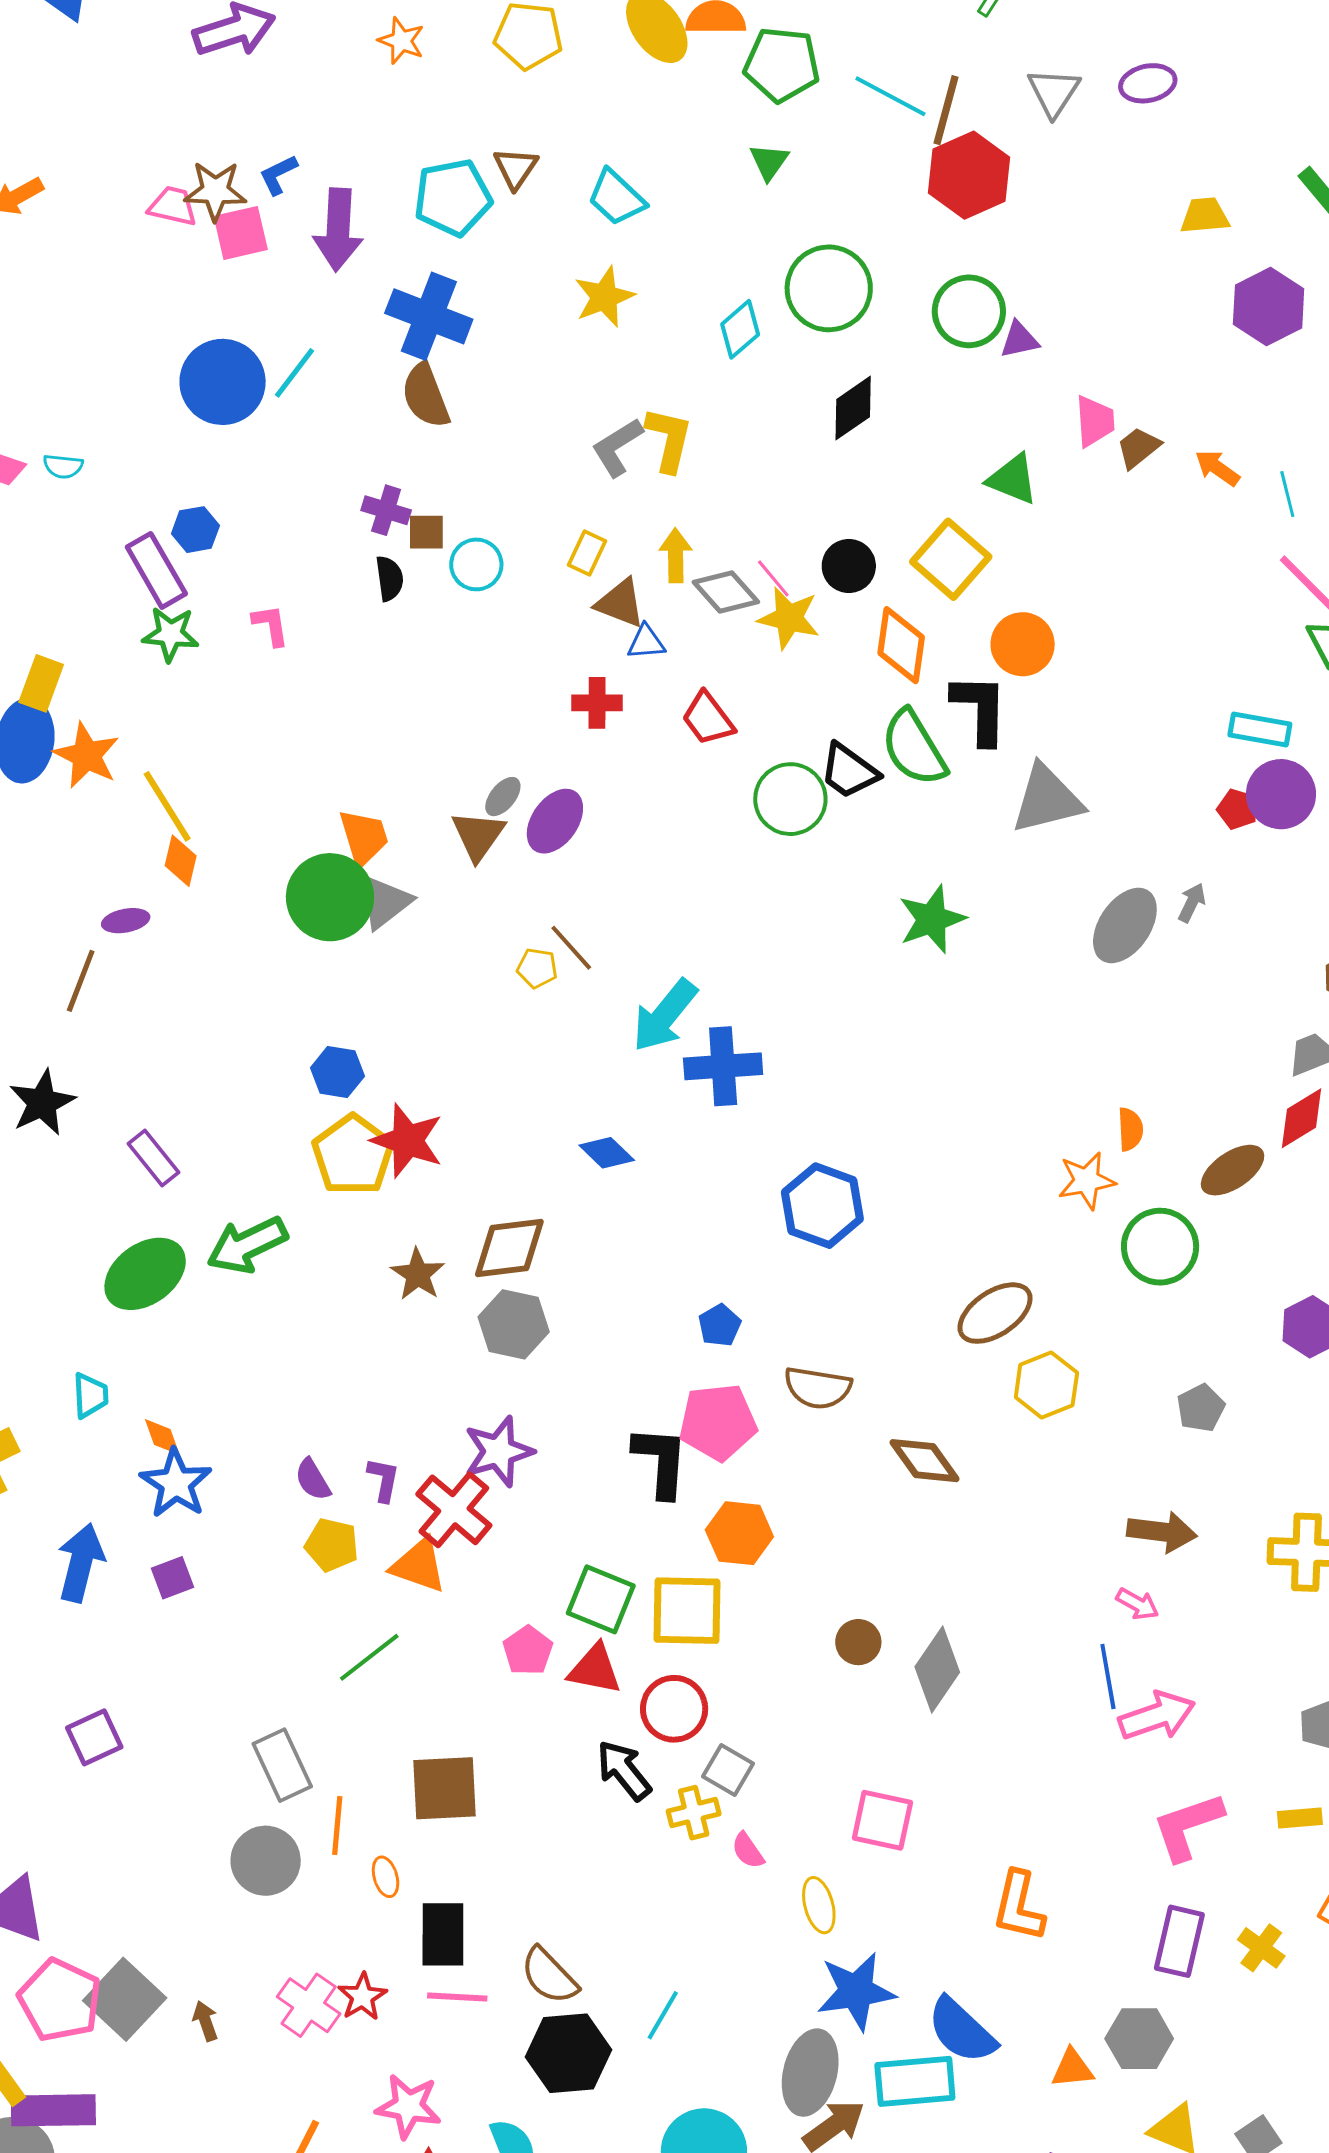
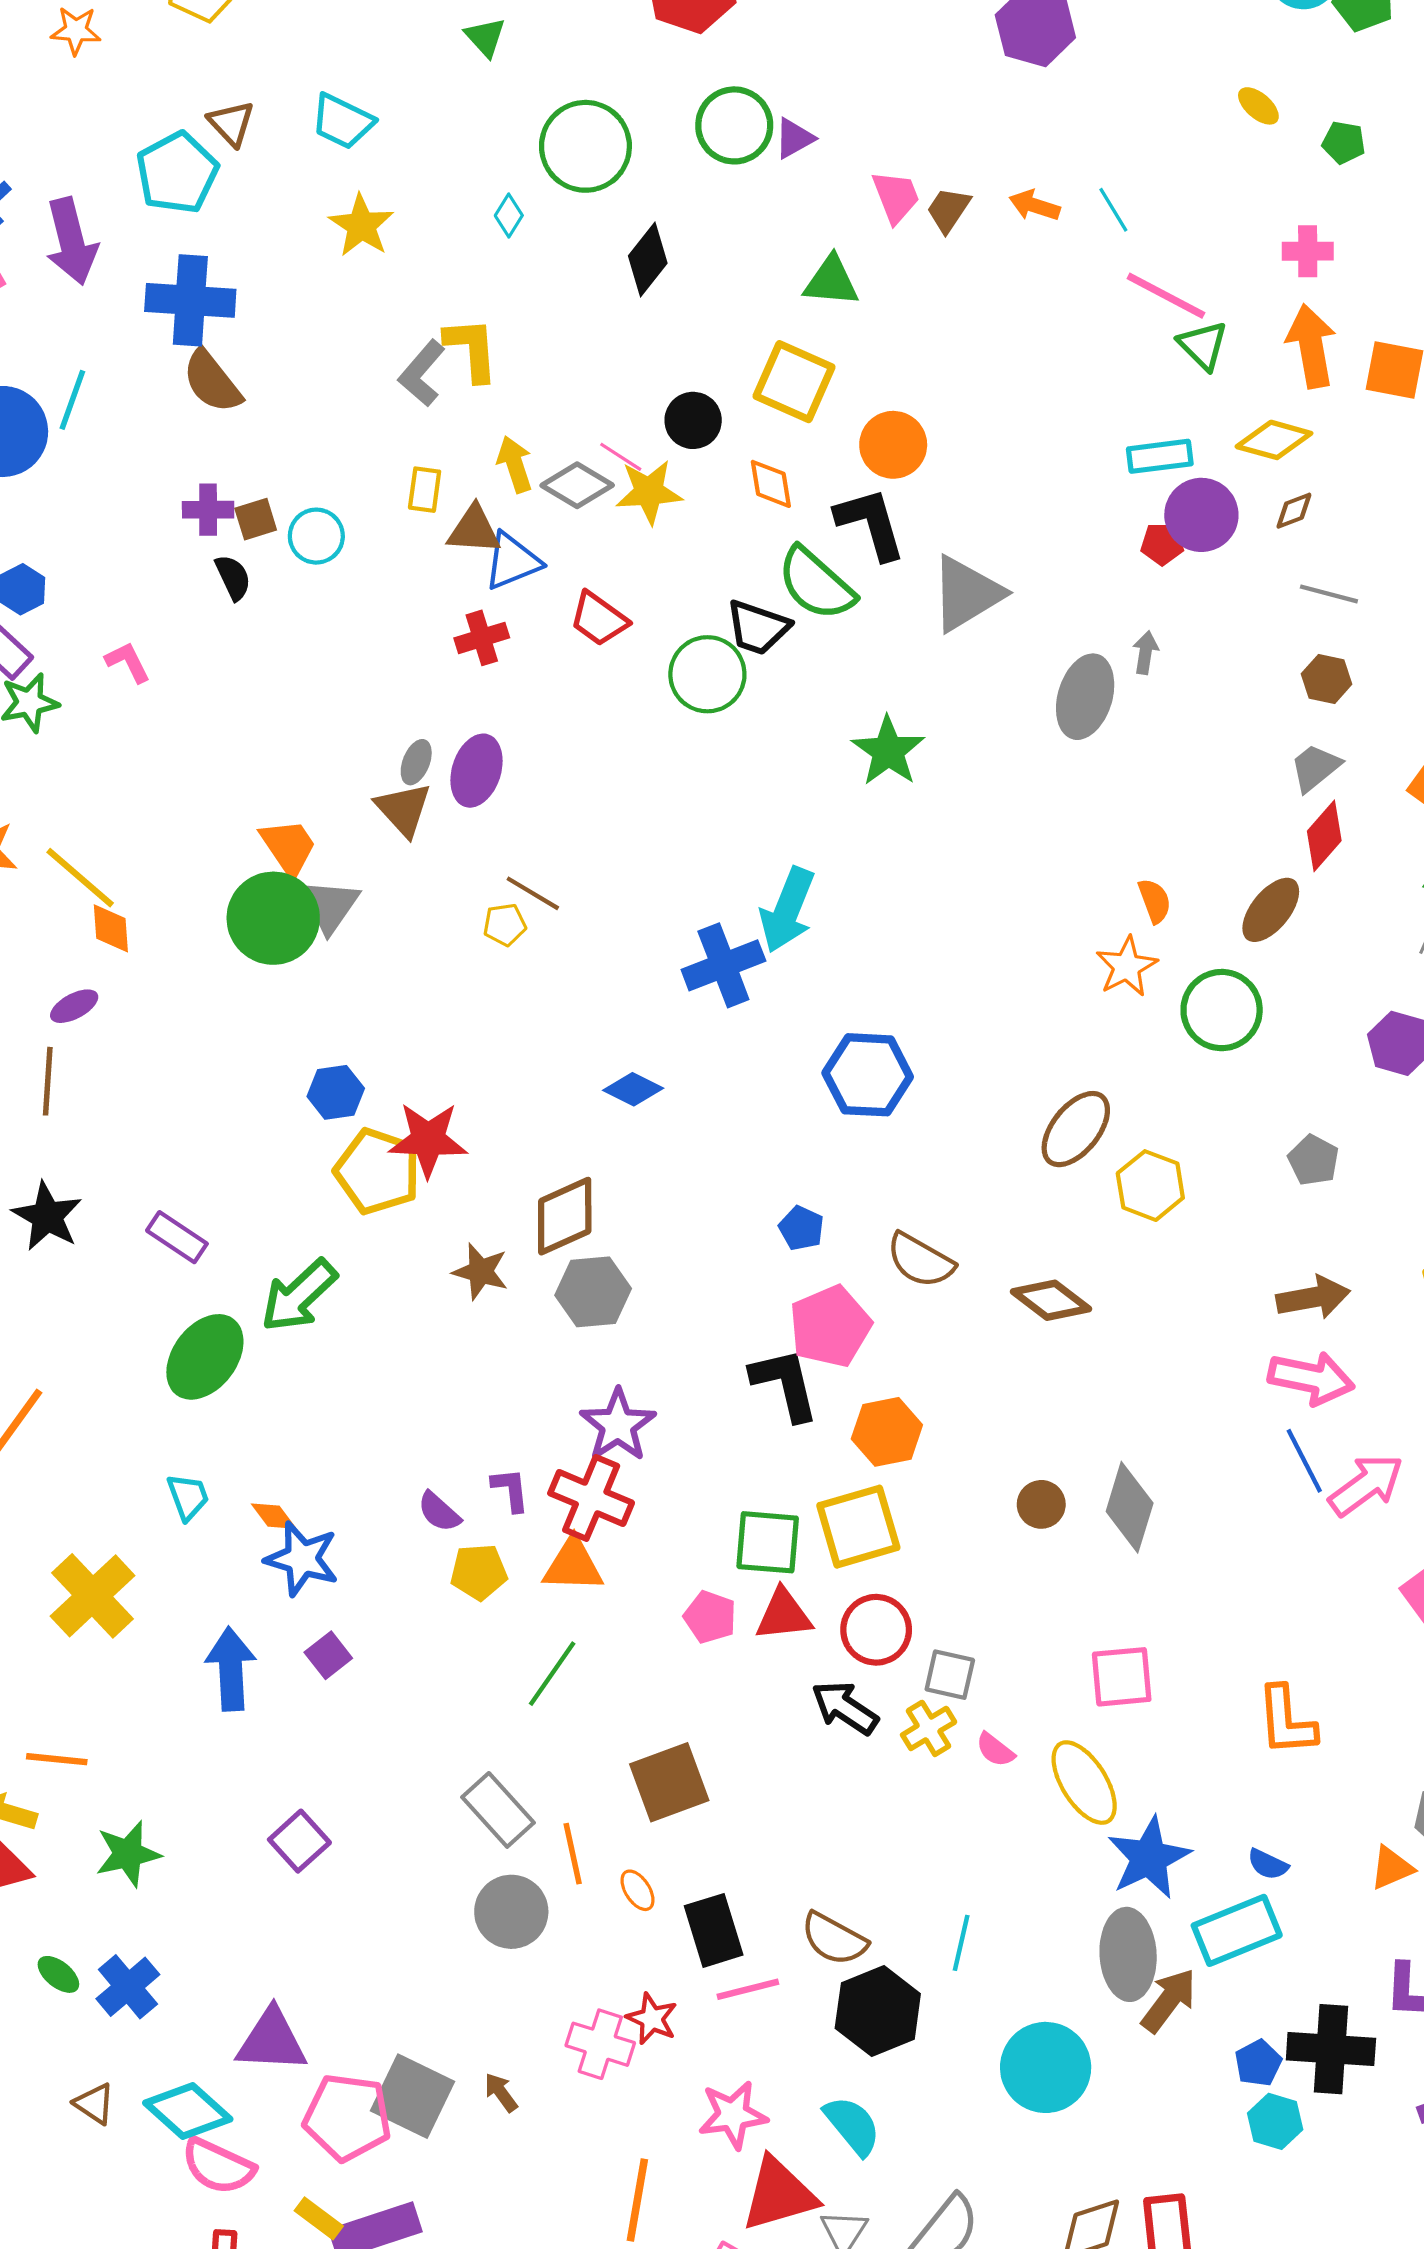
cyan diamond: (740, 329) -> (509, 216), size x0.7
blue triangle: (646, 642) -> (512, 561), size x1.5
orange diamond: (901, 645) -> (771, 484), size x0.7
cyan arrow: (665, 1016) -> (787, 910), moved
brown semicircle: (818, 1388) -> (920, 1260), turned 38
pink arrow: (1137, 1604) -> (1311, 1378), size x1.8
yellow ellipse: (819, 1905) -> (1084, 1783), size x1.5
blue semicircle: (962, 2030) -> (1268, 1864), size x0.5

